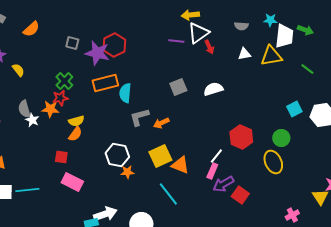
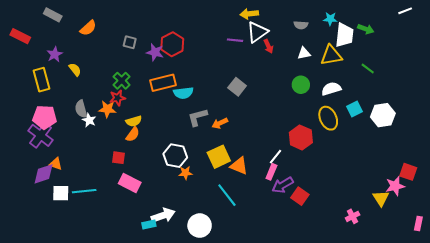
purple star: (97, 53) -> (155, 52), size x0.7
gray square: (178, 87) -> (237, 87), turned -30
white semicircle: (213, 89) -> (331, 89), moved
cyan semicircle: (125, 93) -> (183, 93), turned -102
green circle: (281, 138) -> (301, 85), moved
yellow ellipse: (273, 162) -> (328, 118), moved

